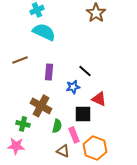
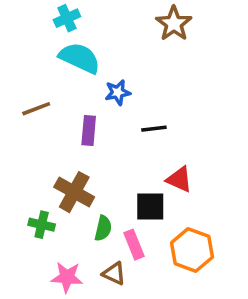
black line: (85, 71) -> (154, 129), turned -48
blue star: (73, 87) -> (118, 92), moved
pink star: (16, 146) -> (67, 277), moved
orange hexagon: (95, 148) -> (192, 250), moved

